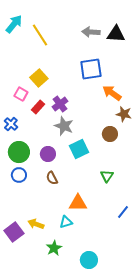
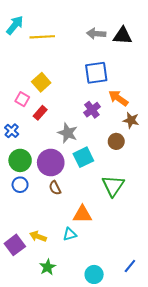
yellow line: (40, 35) -> (42, 37), turned -60
purple cross: (60, 104) -> (92, 110), moved
purple circle: (48, 154) -> (51, 163), size x1.6
green triangle: (107, 176) -> (113, 186), size x1.6
blue line: (123, 212) -> (130, 266), moved
green star: (54, 248) -> (48, 267), moved

